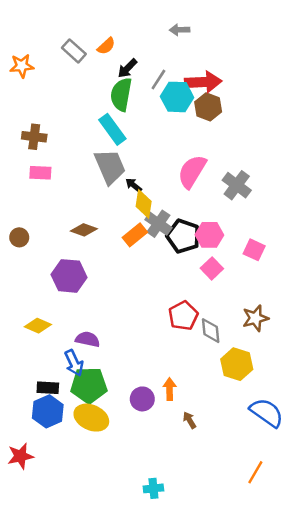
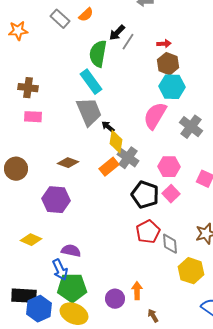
black arrow: (127, 68) -> (117, 33), moved
red arrow: (203, 82) -> (164, 44), size x0.5
cyan hexagon: (177, 97) -> (172, 87), moved
black pentagon: (183, 236) -> (145, 195), moved
brown circle: (19, 237) -> (16, 169), size x1.5
black rectangle: (48, 388) -> (24, 296), moved, size x1.4

